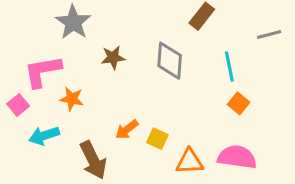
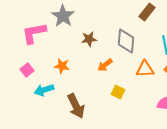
pink L-shape: (43, 71) -> (34, 33), moved
orange arrow: (127, 129) -> (105, 65), moved
orange triangle: (190, 162) -> (145, 69), moved

